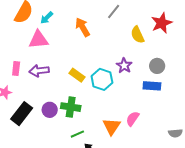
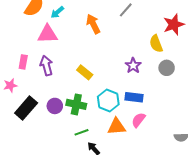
yellow semicircle: (137, 35) -> (156, 44), moved
purple arrow: (39, 71) -> (46, 66), turned 78
cyan hexagon: (102, 79) -> (108, 100), moved
blue rectangle: (152, 86) -> (134, 97), moved
orange triangle: (111, 126) -> (117, 127), turned 48

